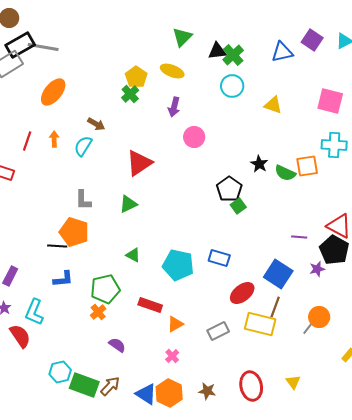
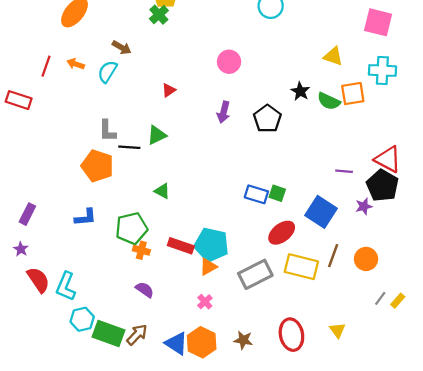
yellow triangle: (273, 105) -> (333, 56), moved
purple arrow: (174, 107) -> (224, 112), moved
orange arrow: (54, 139) -> (76, 64), turned -70
red triangle: (139, 163) -> (169, 90), size x0.5
green square: (238, 206) -> (277, 193), moved, turned -35
black line: (57, 246) -> (129, 147), moved
cyan pentagon: (178, 265) -> (211, 245), moved
brown line: (275, 307) -> (333, 256), moved
cyan L-shape: (34, 312) -> (66, 286), moved
orange cross: (98, 312) -> (141, 250), moved, turned -35
gray line: (308, 328) -> (380, 298), moved
gray rectangle: (218, 331) -> (255, 274), size x1.4

